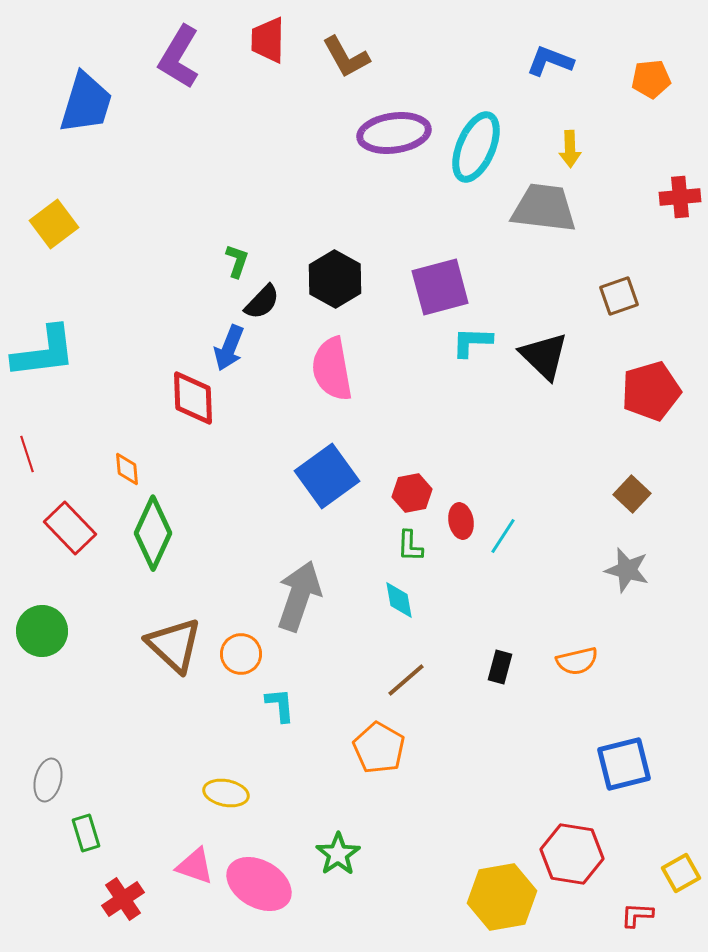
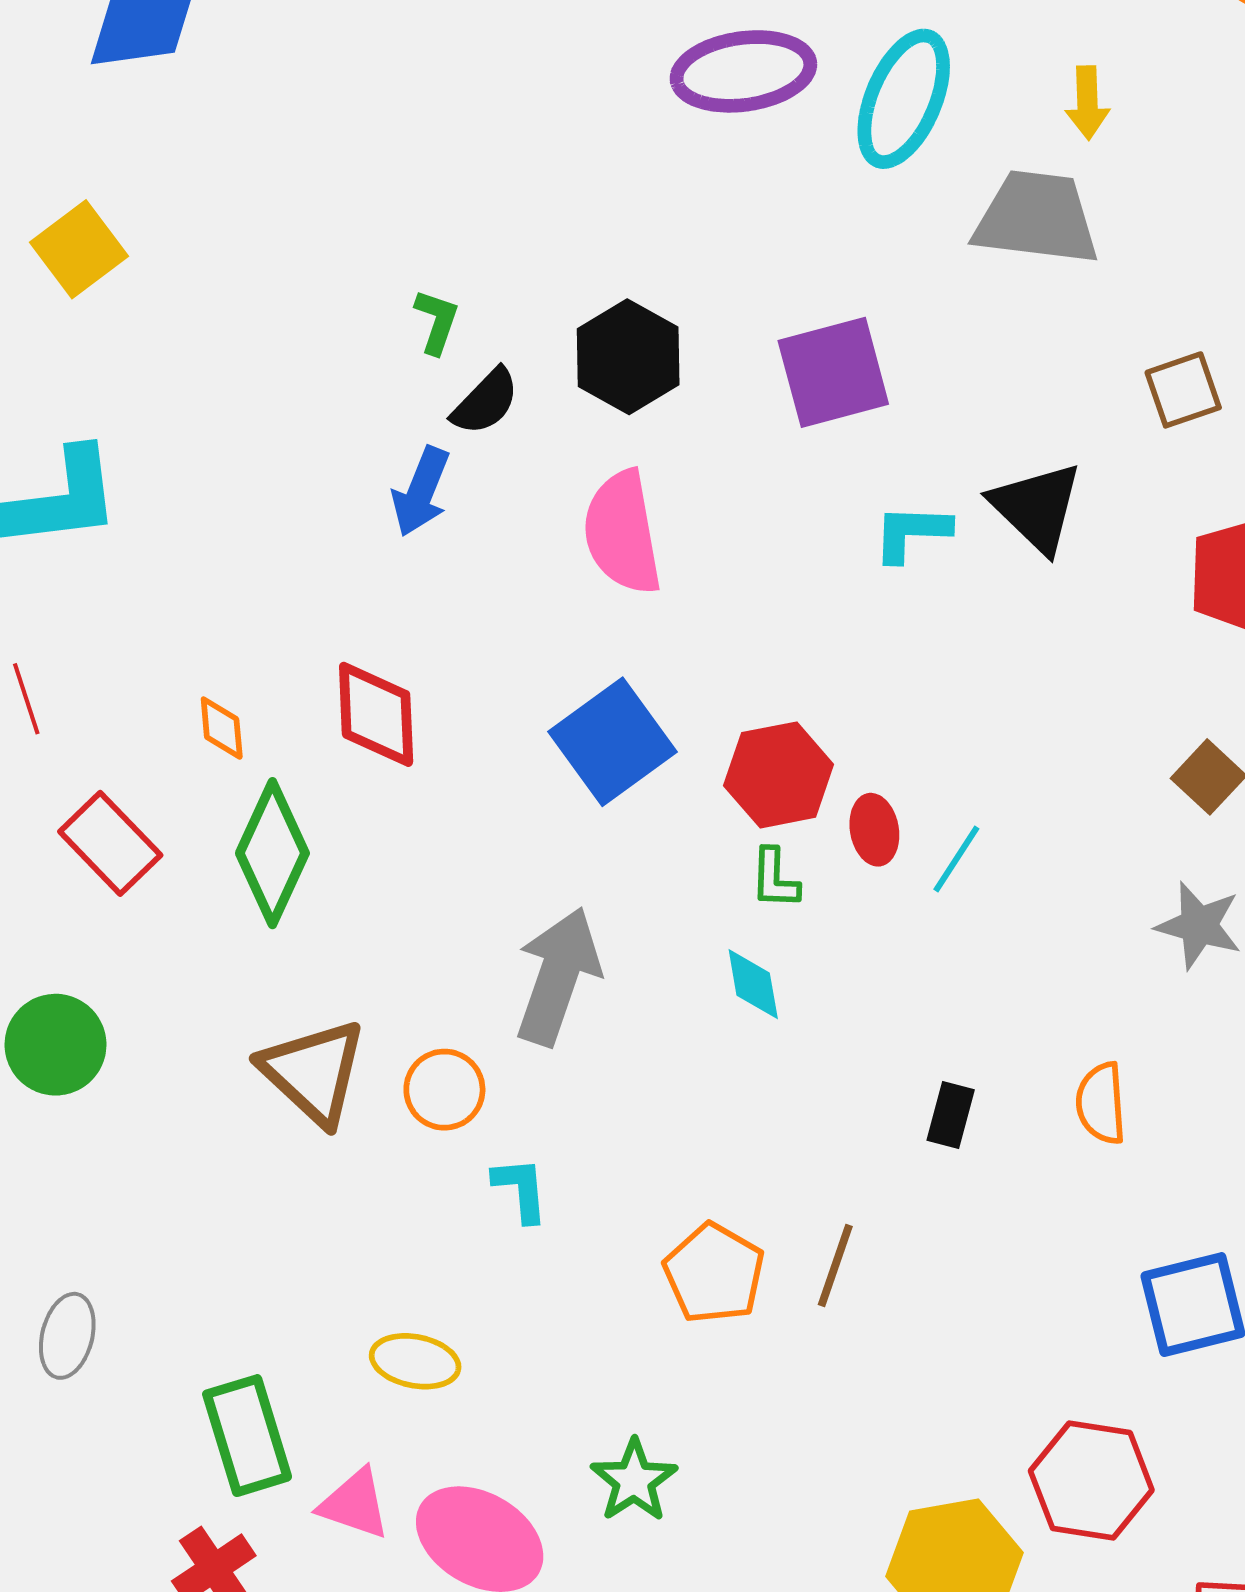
cyan L-shape: (472, 342) -> (912, 533), moved
red diamond: (193, 398) -> (376, 714), moved
red hexagon: (412, 493) -> (779, 775), size x1.4
orange semicircle: (577, 661) -> (1101, 1103), turned 99
brown line: (406, 680) -> (835, 1266), moved, turned -30
green rectangle: (86, 833) -> (247, 1436), moved, size x1.6

